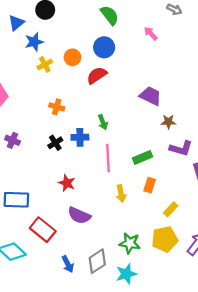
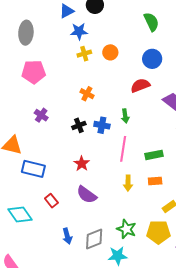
blue circle: (104, 47) -> (152, 59), moved
red semicircle: (97, 75) -> (140, 85), moved
orange rectangle: (150, 185) -> (155, 181), turned 56
red rectangle: (43, 230) -> (51, 201), size x0.6

